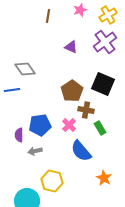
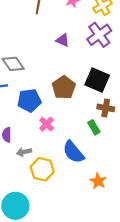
brown cross: (86, 110) -> (106, 108), moved
blue pentagon: (40, 125) -> (29, 100), moved
pink cross: (69, 125) -> (47, 124), moved
yellow hexagon: (52, 181) -> (42, 169), moved

